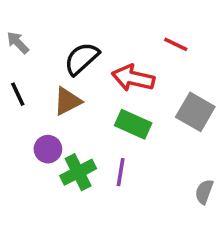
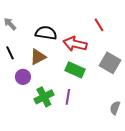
red line: (176, 44) -> (99, 25), turned 32
black semicircle: (82, 59) -> (46, 33), turned 50
purple circle: (48, 149) -> (23, 77), moved

